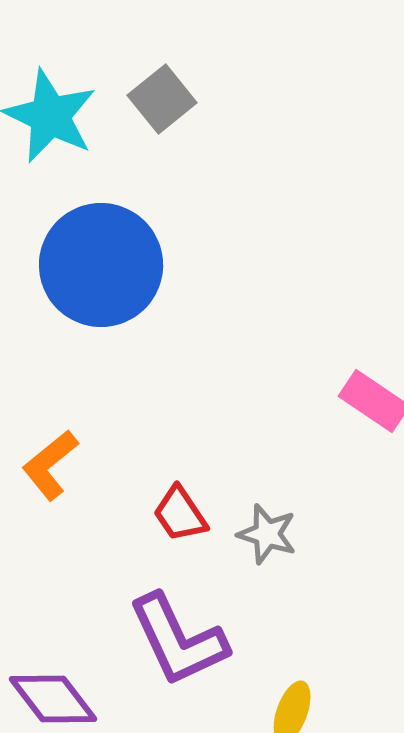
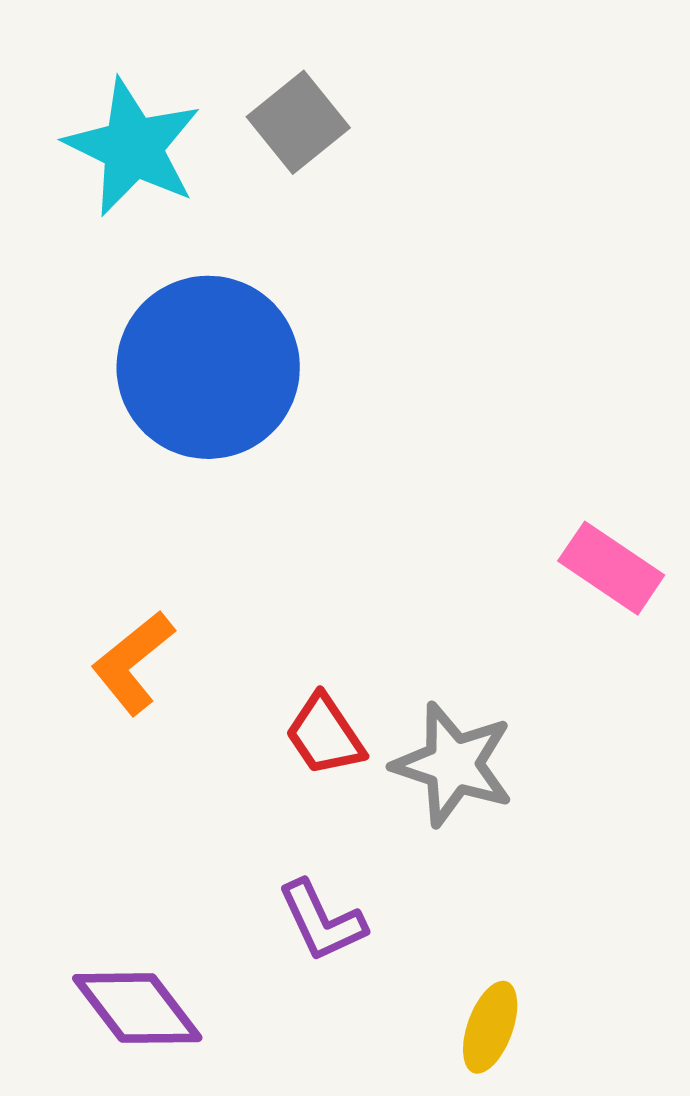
gray star: (267, 534) -> (453, 764), size x1.4
purple L-shape: (178, 640) -> (322, 921), size x0.6

